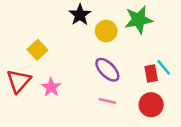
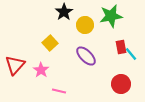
yellow square: (37, 50) -> (50, 43), moved
red rectangle: (151, 73) -> (121, 47), moved
pink line: (107, 101) -> (59, 91), moved

